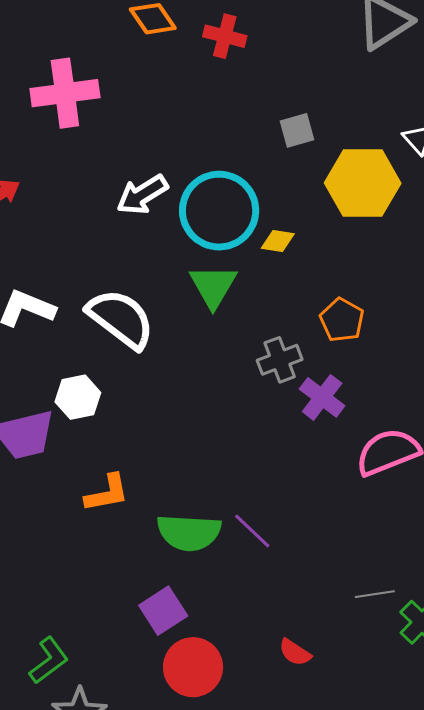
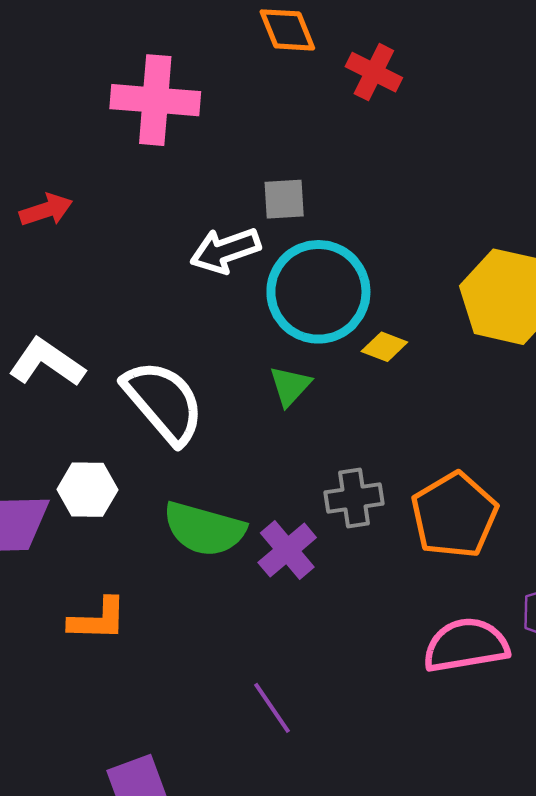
gray square: (297, 130) -> (284, 199), moved
green triangle: (213, 286) -> (290, 386), size x0.7
orange pentagon: (342, 320) -> (454, 515), moved, size x1.5
purple cross: (322, 397) -> (287, 550), moved
green semicircle: (189, 532) -> (204, 529), moved

